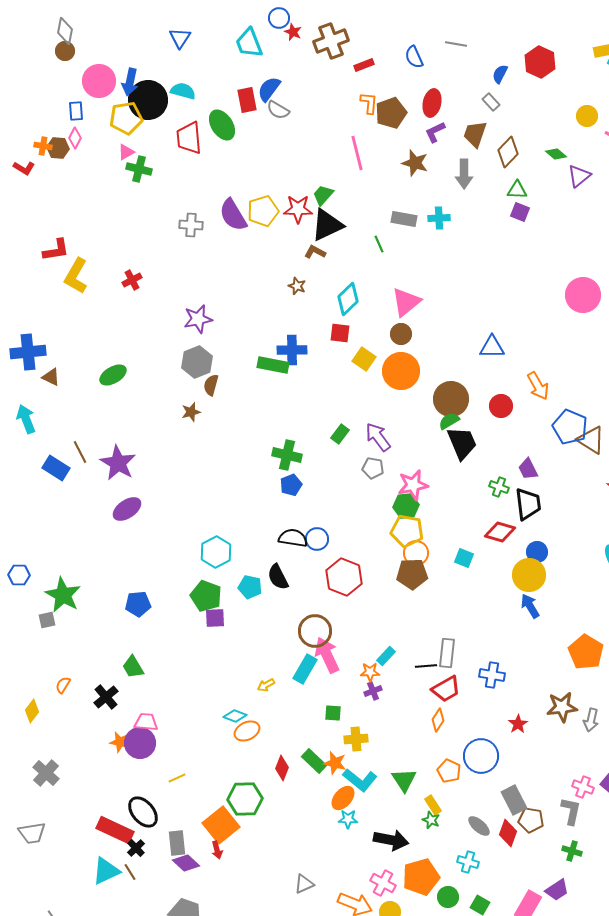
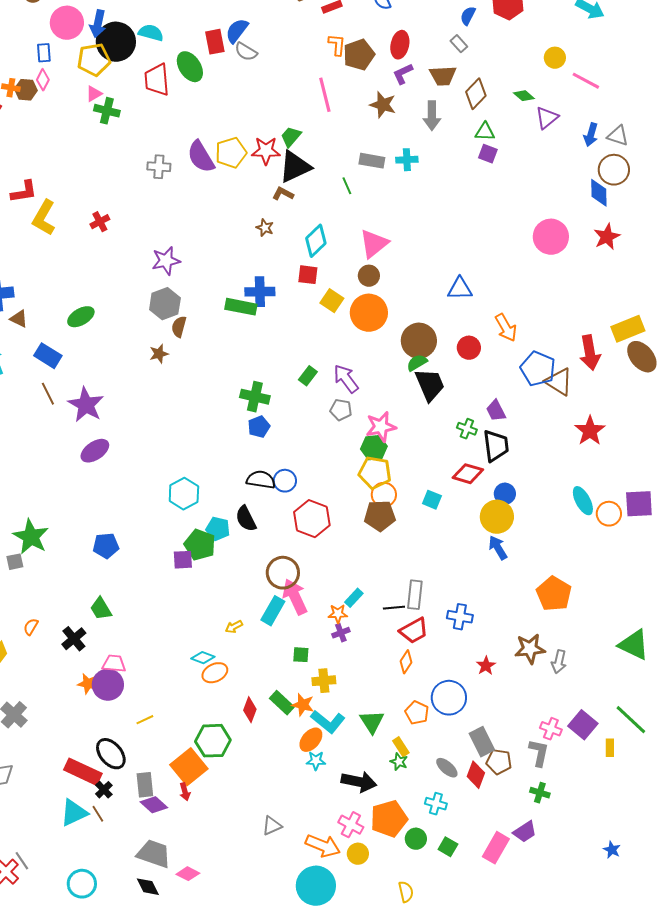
brown trapezoid: (475, 134) -> (443, 76), turned -112
blue rectangle: (56, 468) -> (48, 356), moved
green pentagon: (206, 596) -> (200, 545), moved

